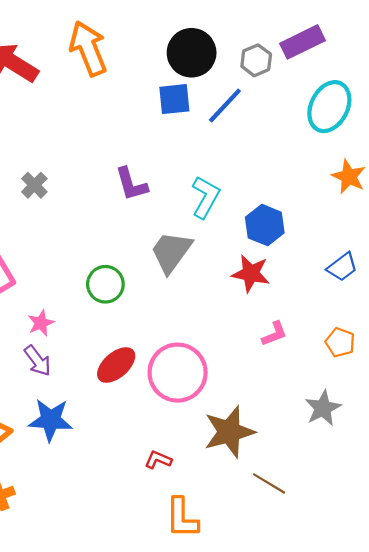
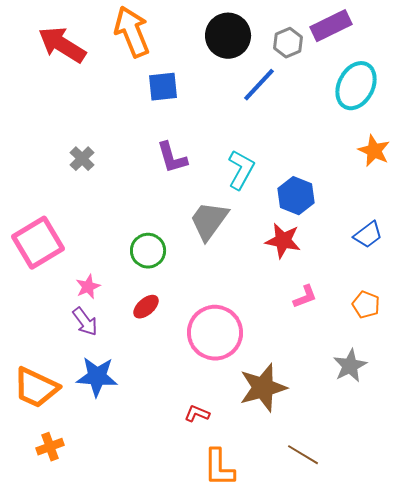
blue square: (174, 99) -> (163, 87), moved
red ellipse: (116, 365) -> (146, 307), moved, size x0.7
brown line: (269, 483) -> (303, 455), moved

